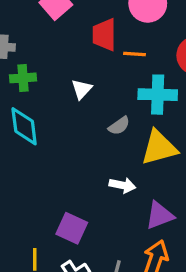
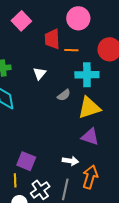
white arrow: (122, 185) -> (70, 161), moved
purple triangle: (160, 215) -> (90, 137), moved, turned 42
purple square: (72, 228) -> (26, 161), moved

